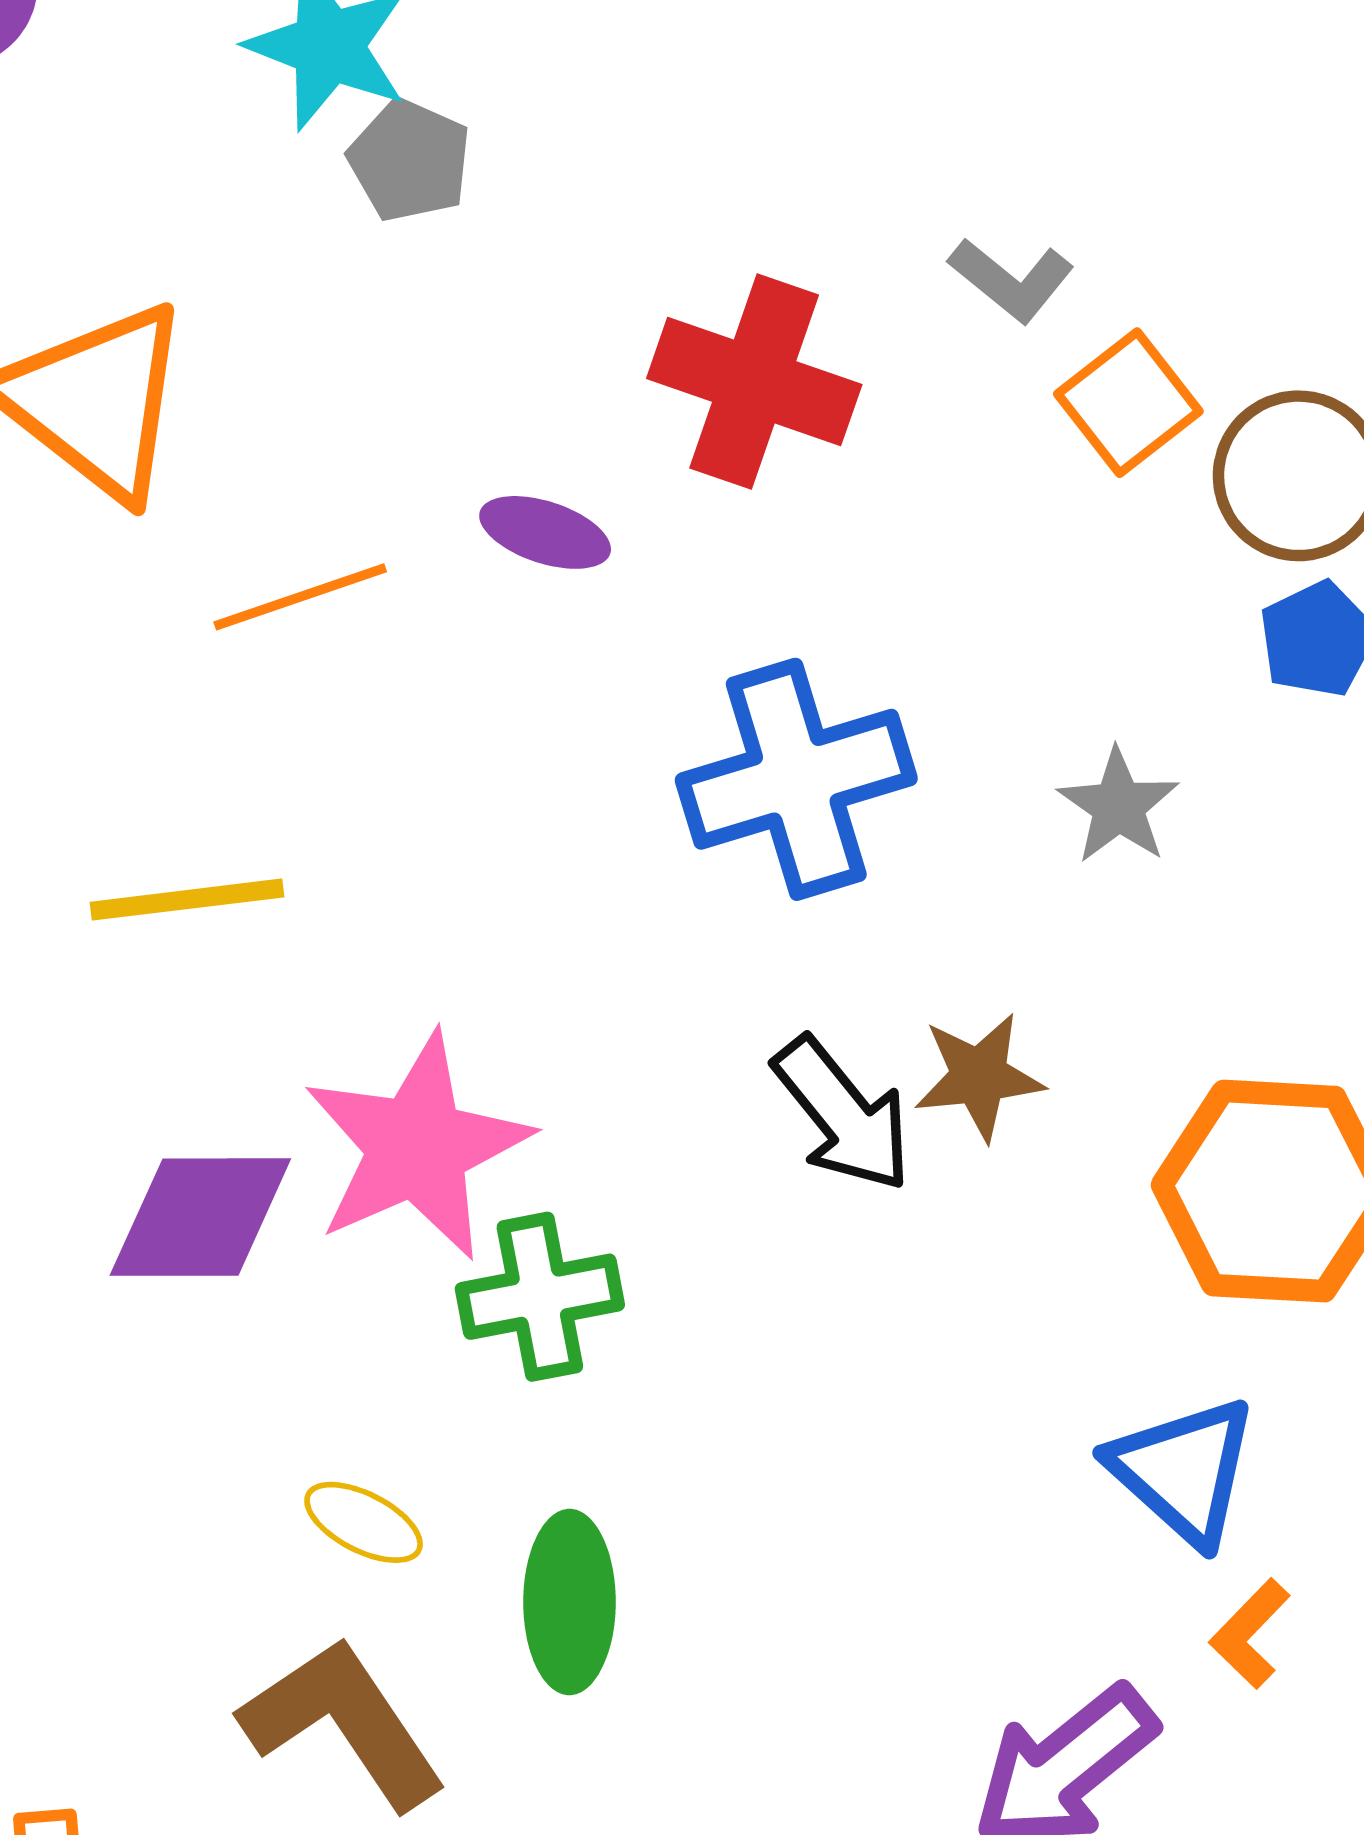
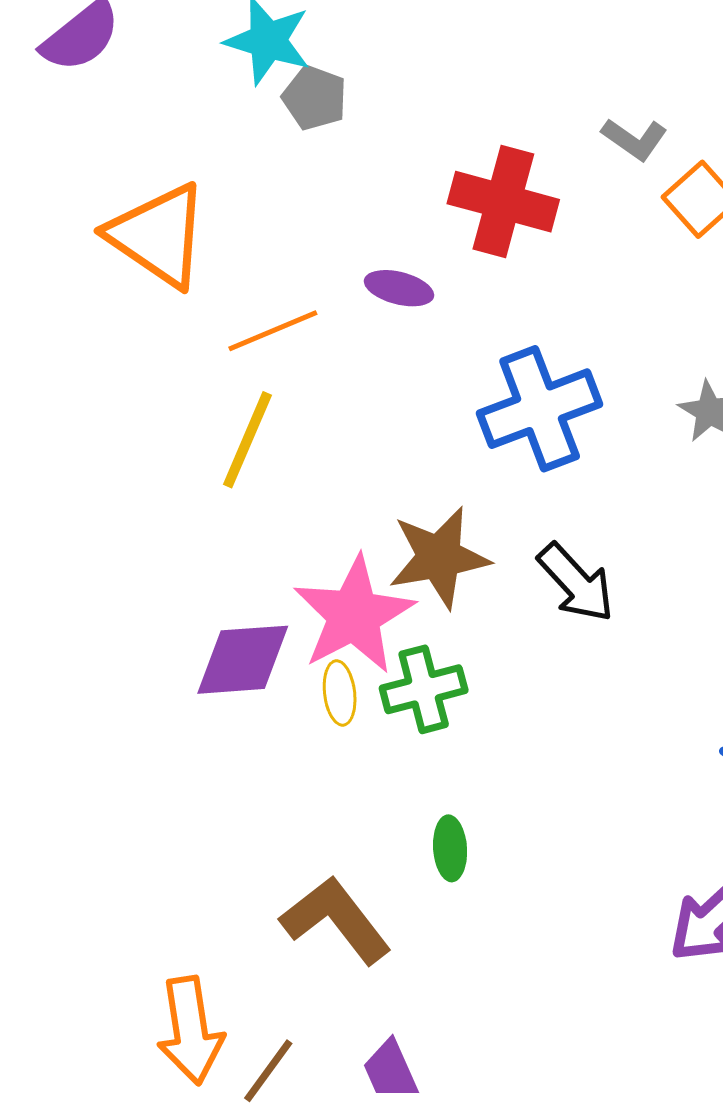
yellow line: (187, 900) -> (247, 440), moved, turned -56
brown star: (979, 1076) -> (439, 557), moved, size x1.5
yellow ellipse: (364, 1522) -> (340, 693), moved, turned 60
green ellipse: (569, 1602) -> (450, 848), size x0.7

